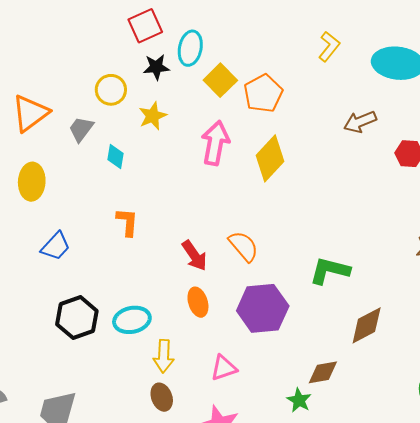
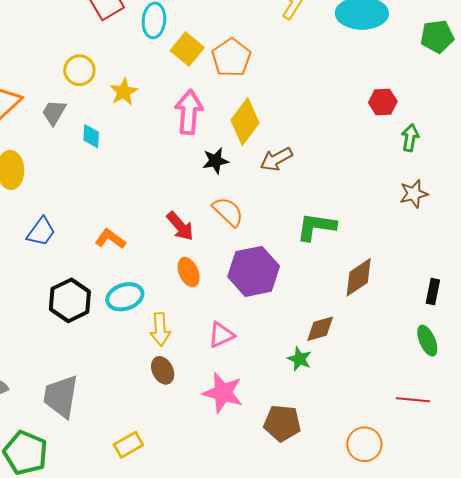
black star: (156, 67) -> (215, 161), moved
brown arrow: (360, 122) -> (276, 159), moved
orange L-shape: (127, 222) -> (110, 239), moved, turned -52

